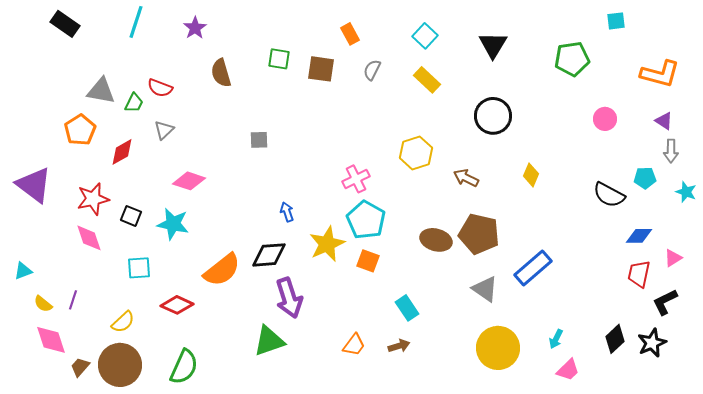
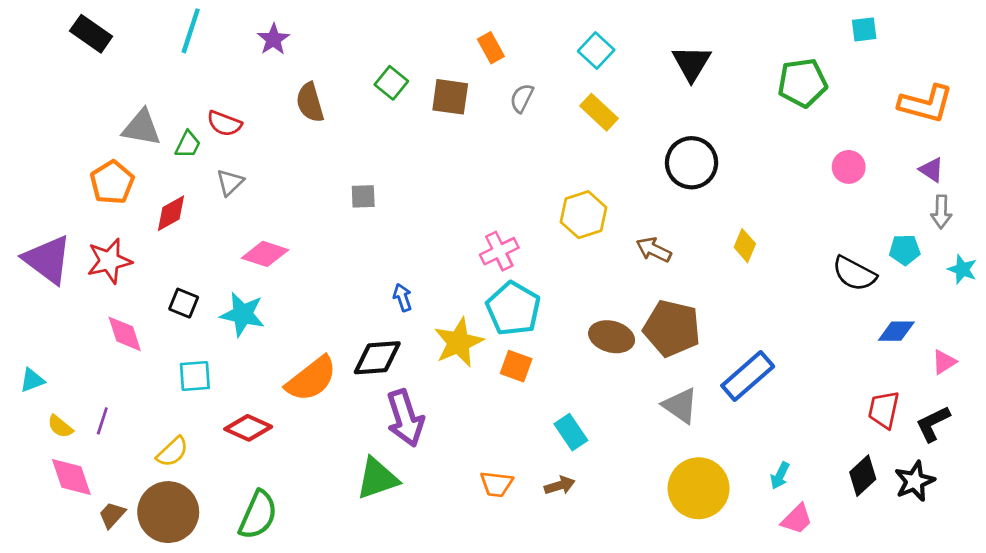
green square: (279, 59) -> (391, 83), turned 30
red star: (93, 199) -> (109, 261), moved
red trapezoid: (639, 274) -> (884, 410), moved
orange trapezoid: (354, 345) -> (497, 484), turned 60

